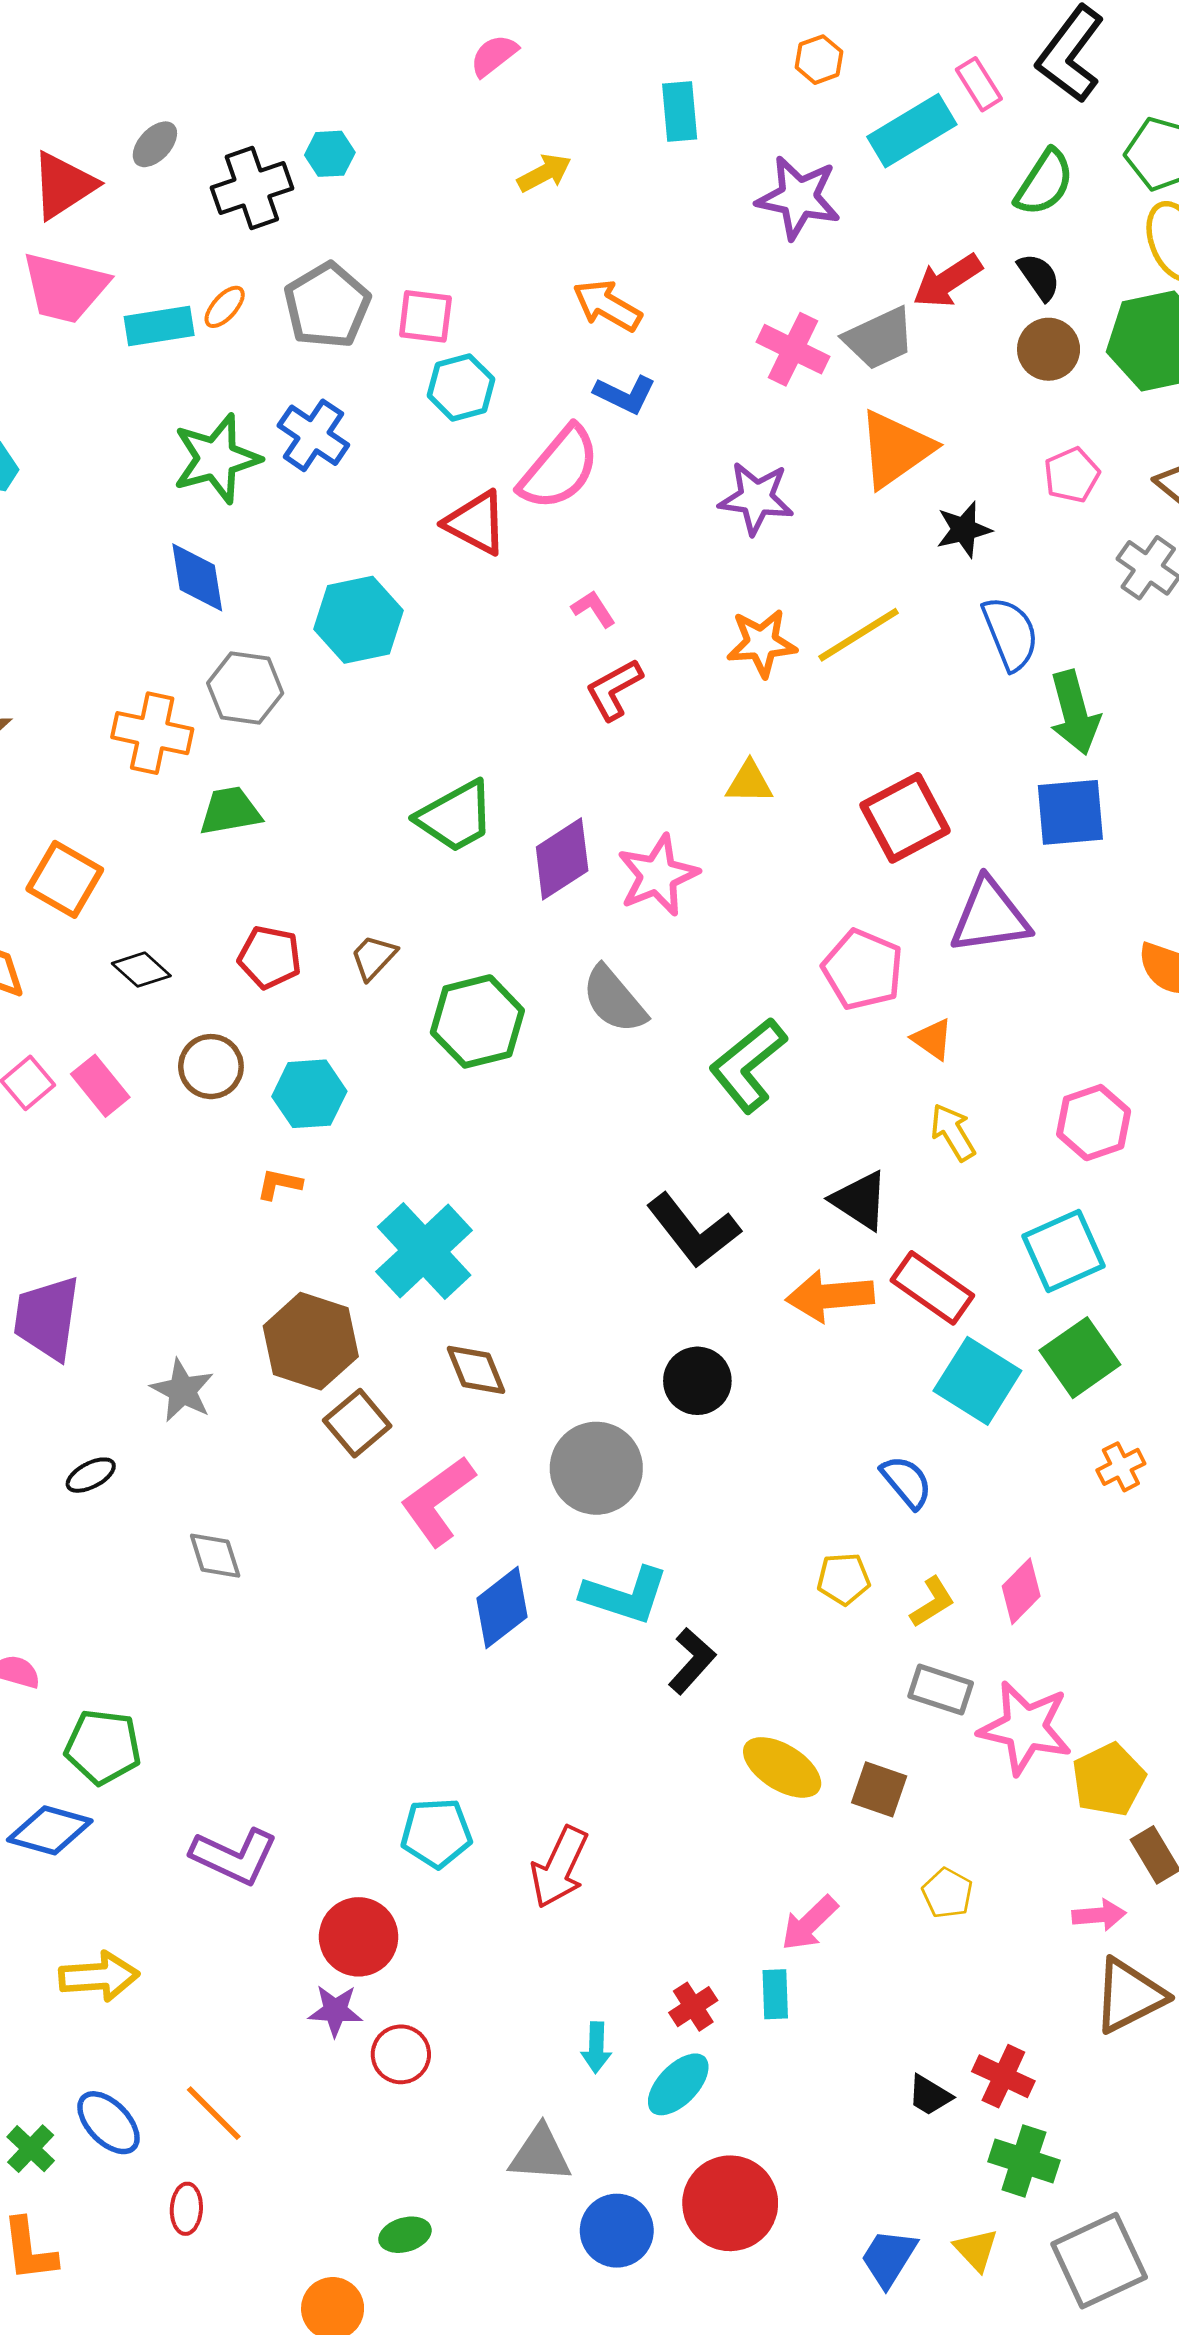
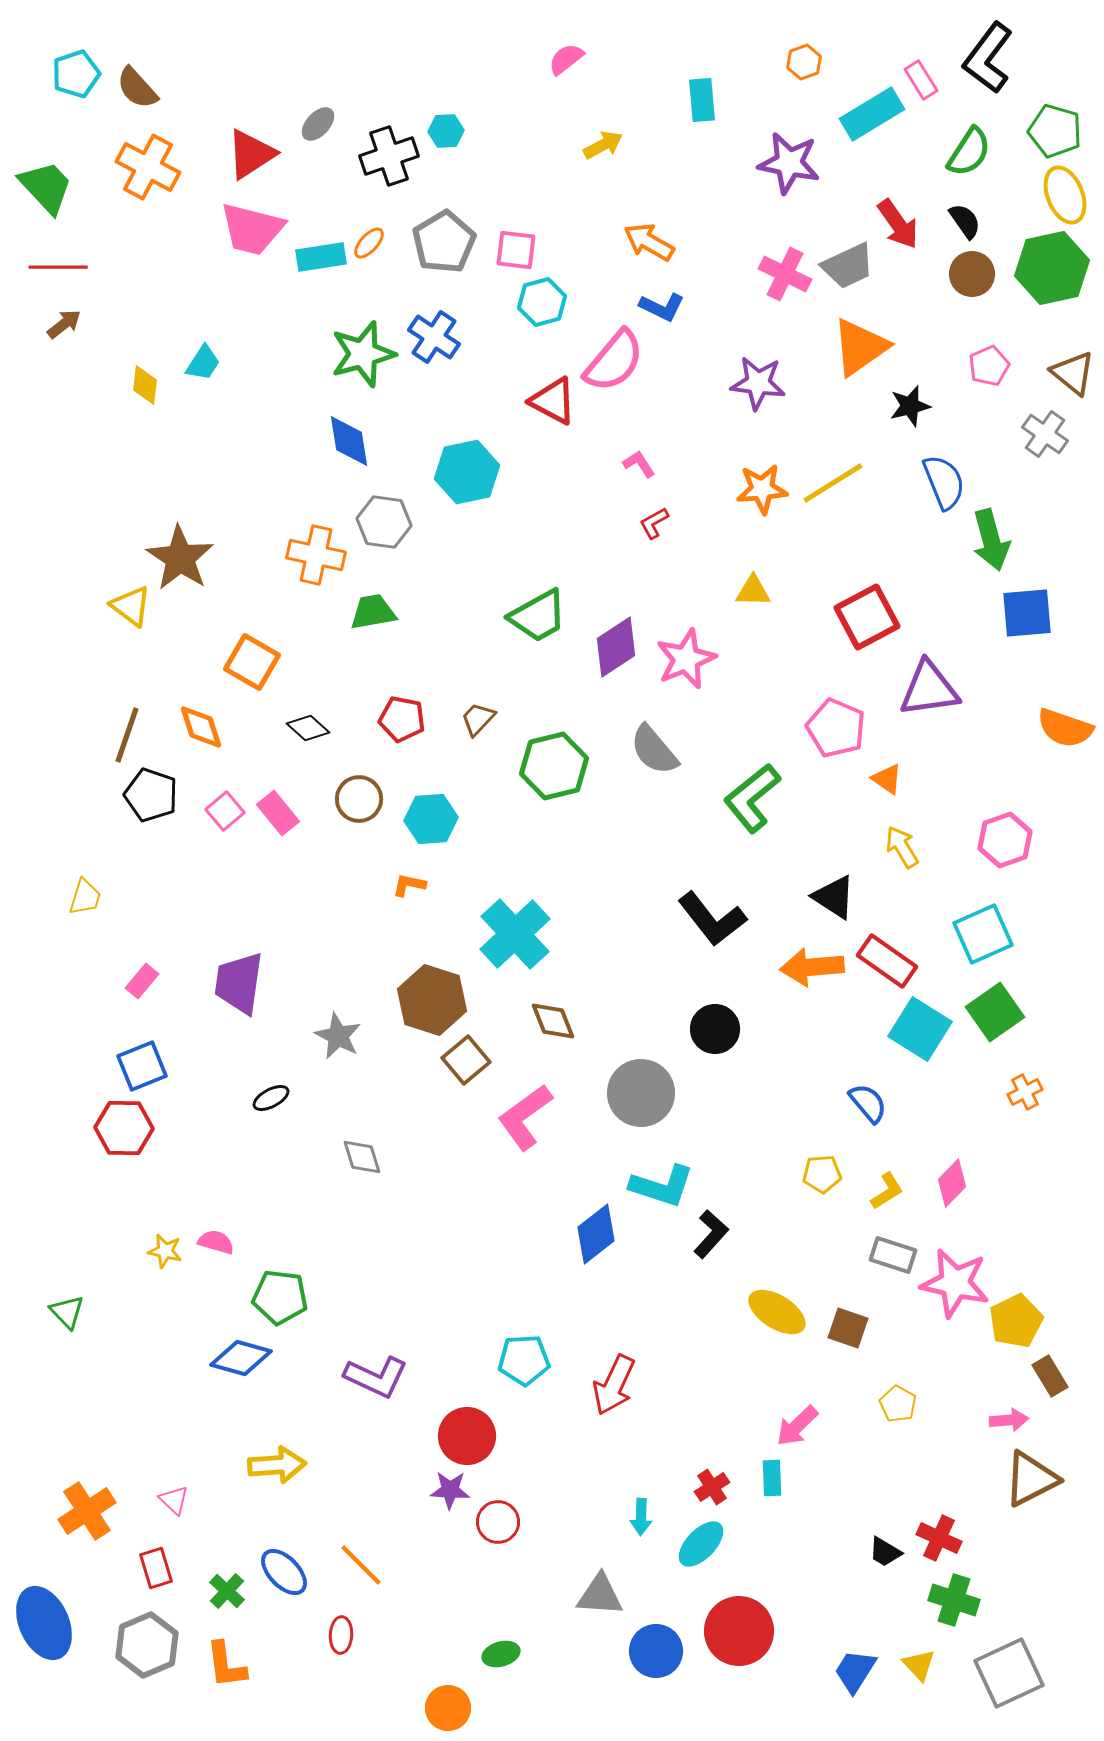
red arrow: (947, 281) -> (898, 224), turned -92
red L-shape: (614, 689) -> (654, 523), size x0.7
blue square: (1070, 812) -> (1027, 613), moved
blue diamond: (502, 1608) -> (596, 1234), moved

